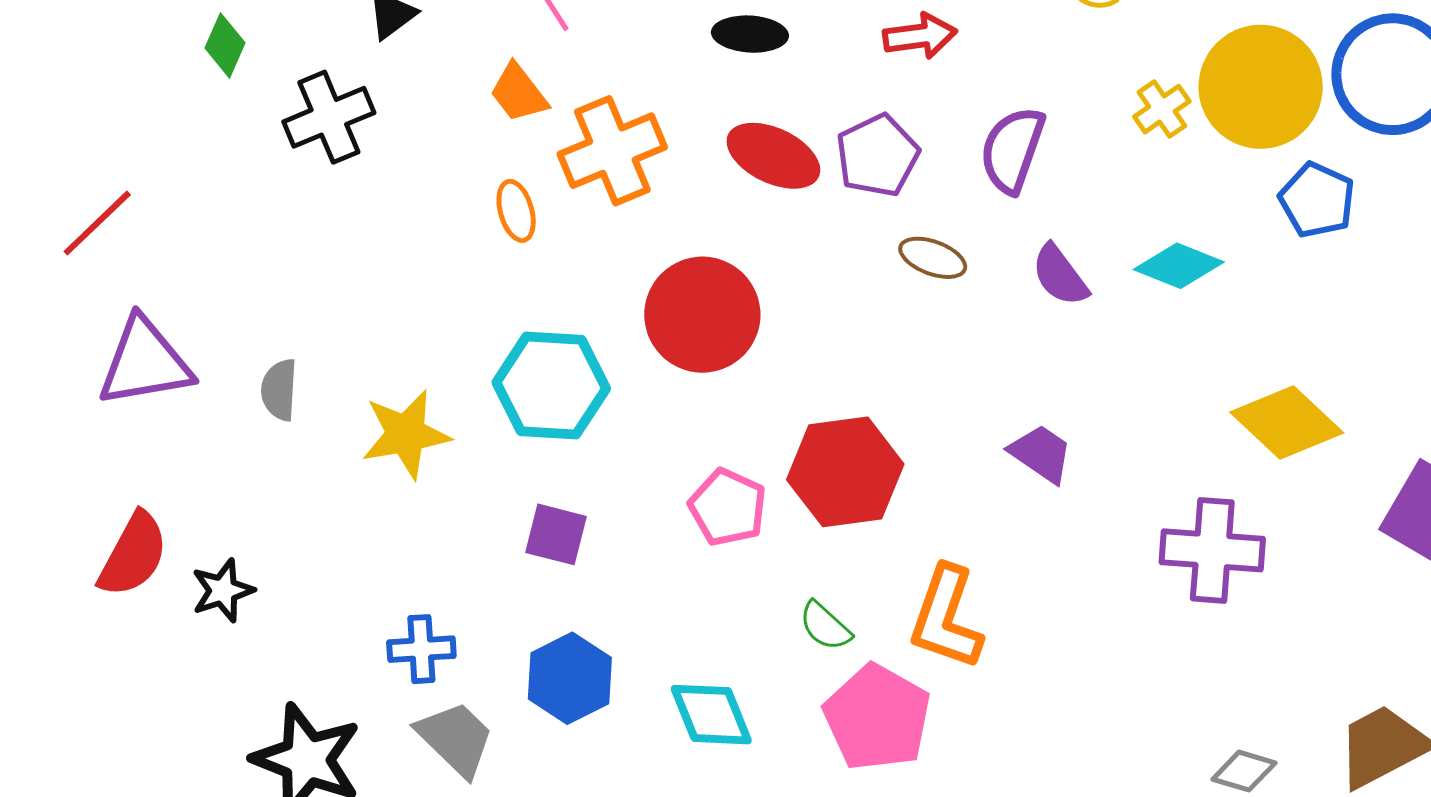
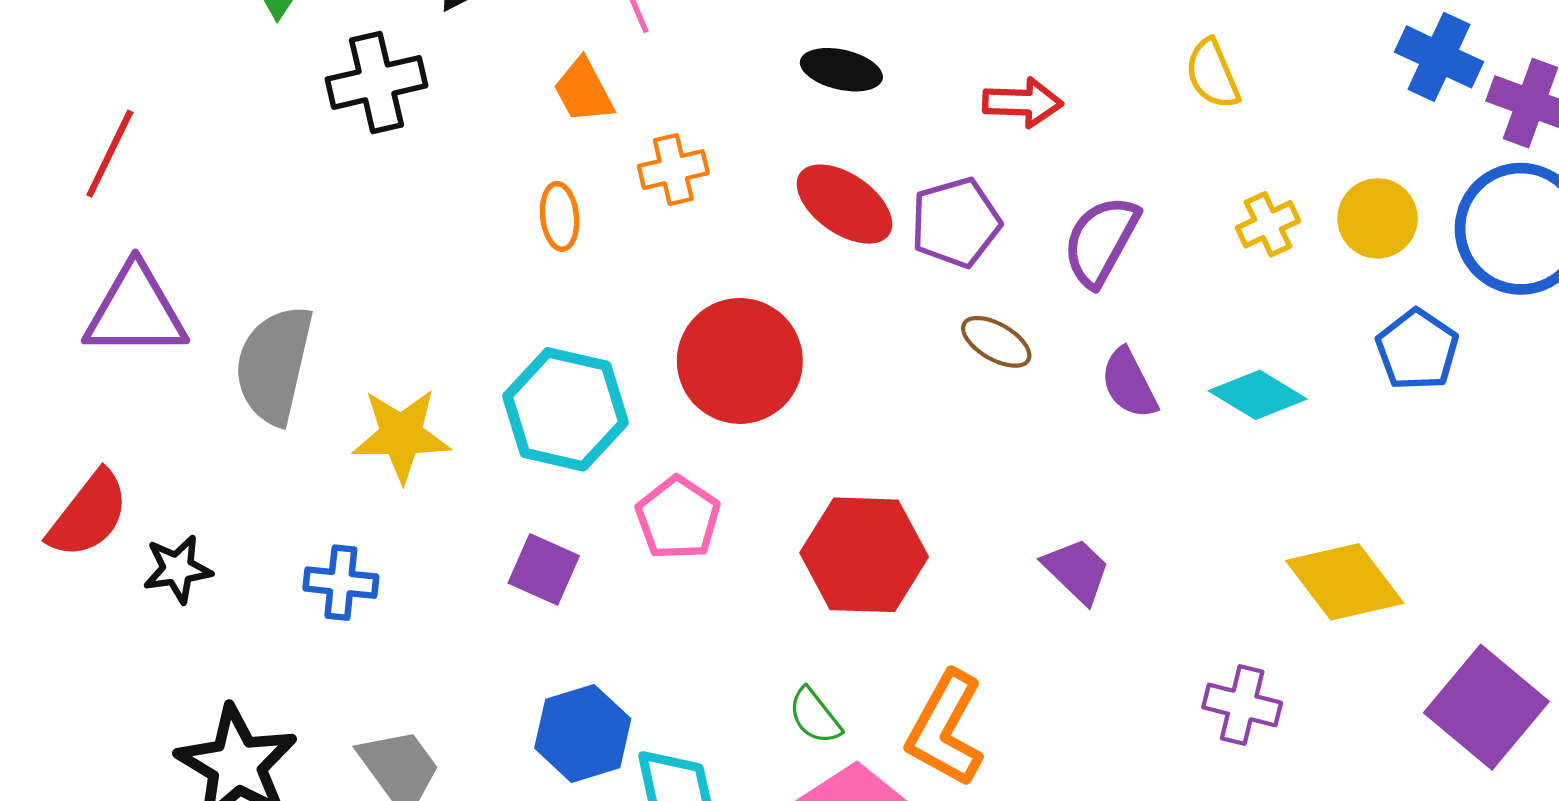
yellow circle: (1261, 87) -> (1378, 218), size x0.6
orange cross: (612, 151) -> (673, 170), size x0.6
red line: (97, 223) -> (110, 154), turned -30
gray semicircle: (279, 390) -> (274, 365), size x1.8
pink pentagon: (728, 507) -> (678, 518), moved
purple cross: (1212, 550) -> (1242, 705), size x0.7
blue cross: (421, 649) -> (341, 583), moved
blue hexagon: (570, 678) -> (583, 733), moved

